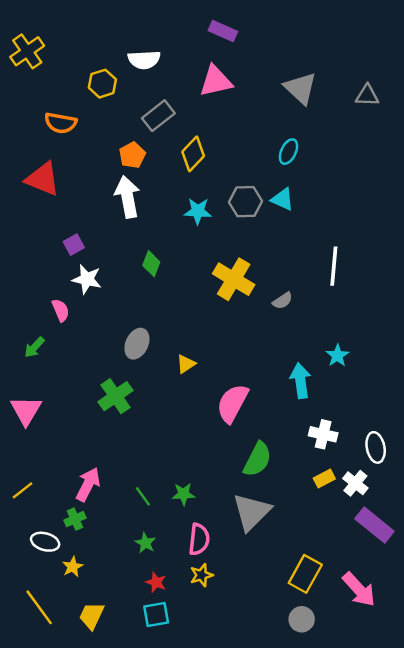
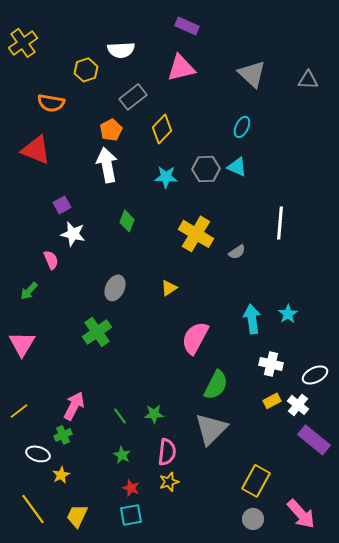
cyan star: (337, 356) -> (288, 314), moved
yellow triangle: (186, 364) -> (169, 288), moved
white ellipse: (376, 447) -> (315, 375), turned 75
pink arrow: (359, 589) -> (301, 514), moved

